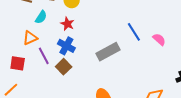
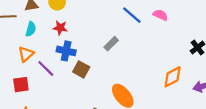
gray rectangle: (108, 52) -> (111, 44), size x0.6
brown square: (64, 67) -> (81, 69), moved

